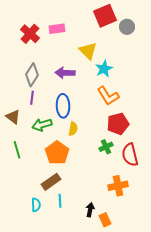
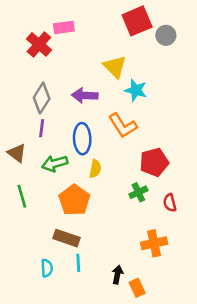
pink rectangle: (57, 29) -> (64, 27), moved
cyan star: (104, 69) -> (136, 90), turned -30
orange L-shape: (108, 96) -> (123, 126), moved
red semicircle: (130, 155) -> (170, 203), size x0.6
brown rectangle: (51, 182) -> (66, 238), turned 54

